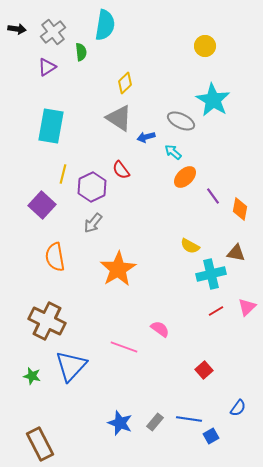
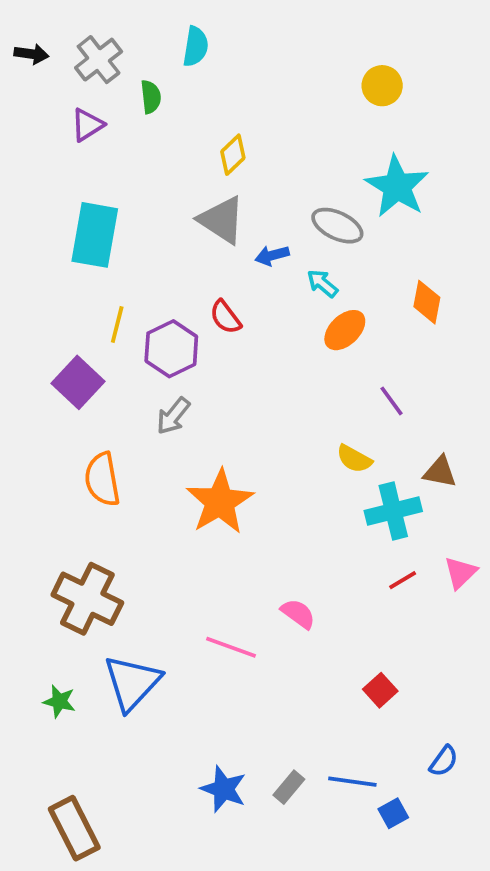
cyan semicircle: (105, 25) -> (196, 47), size x0.7
purple line: (213, 196) -> (391, 401), moved
orange diamond: (240, 209) -> (427, 302), moved

